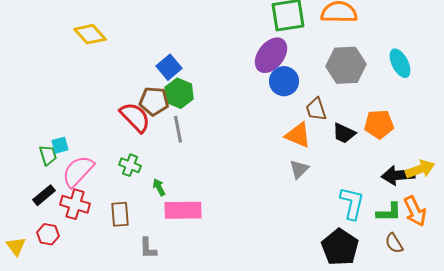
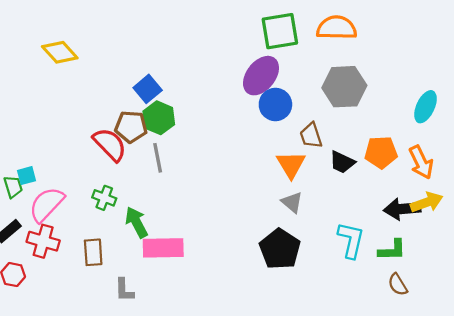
cyan ellipse: (400, 63) -> (425, 107), moved, turned 52
orange triangle: (298, 135) -> (291, 165), turned 36
gray triangle: (299, 169) -> (292, 202), turned -35
green arrow: (159, 187) -> (136, 222), size x1.6
orange arrow: (415, 211) -> (421, 162), moved
black pentagon: (340, 247) -> (280, 249), moved

